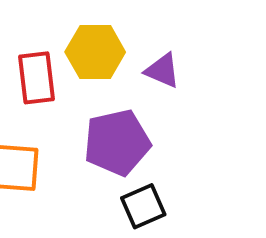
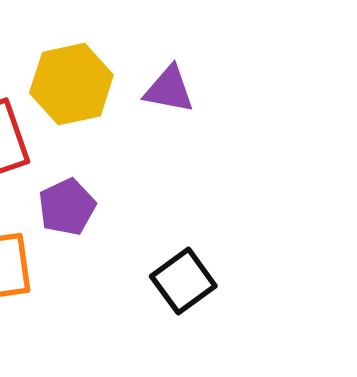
purple pentagon: (117, 142) -> (67, 207), moved, size x0.6

